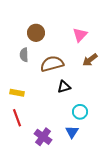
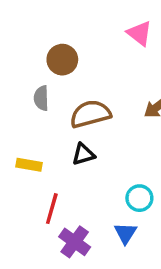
pink triangle: (80, 35) -> (139, 33), moved, turned -35
black triangle: (64, 87) -> (83, 154), moved
red line: (17, 118) -> (52, 209), moved, turned 36

